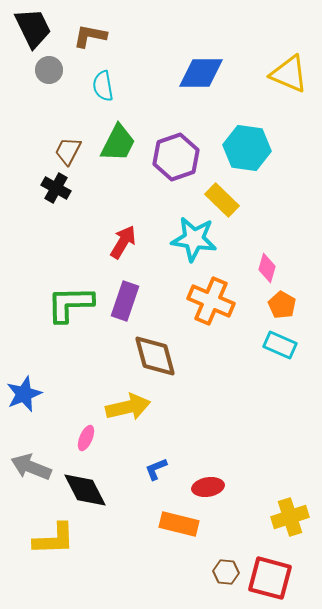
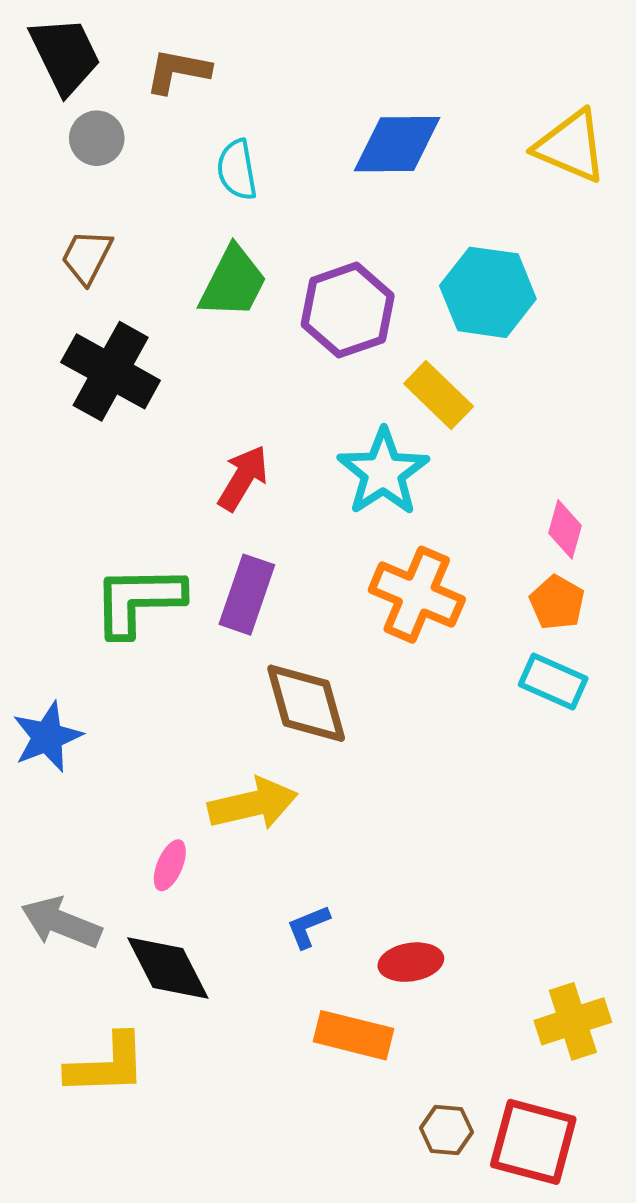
cyan semicircle: (103, 86) -> (237, 170), moved
brown trapezoid: (68, 151) -> (87, 257), moved
black cross: (56, 188) -> (111, 371), size x1.6
cyan star: (194, 239) -> (383, 472), turned 30
pink diamond: (267, 268) -> (565, 529), moved
blue star: (24, 394) -> (47, 737), moved

